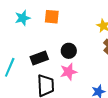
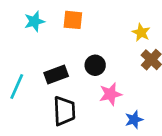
pink star: (69, 72) -> (110, 94), moved

